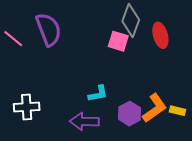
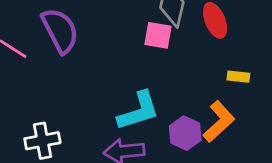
cyan L-shape: (98, 94) -> (139, 111), size x1.6
yellow rectangle: (178, 111) -> (238, 77), moved

